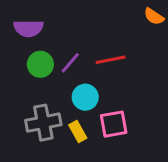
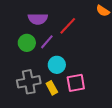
purple semicircle: (28, 28) -> (38, 19), moved
red line: (111, 60) -> (68, 26), moved, turned -36

